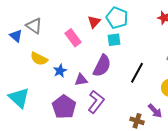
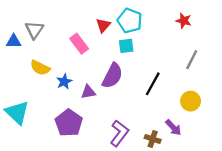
gray triangle: (34, 26) -> (34, 30), turned 30
blue triangle: (16, 36) -> (14, 41), turned -40
purple L-shape: (96, 102) -> (119, 133), moved

